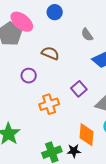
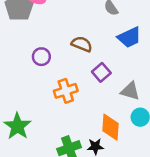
brown semicircle: (50, 53) -> (82, 44), moved

